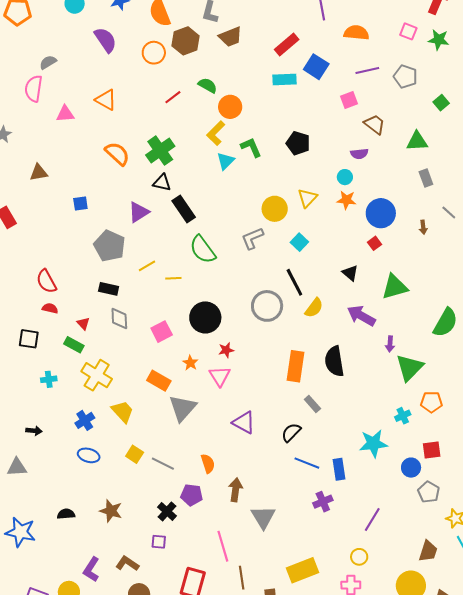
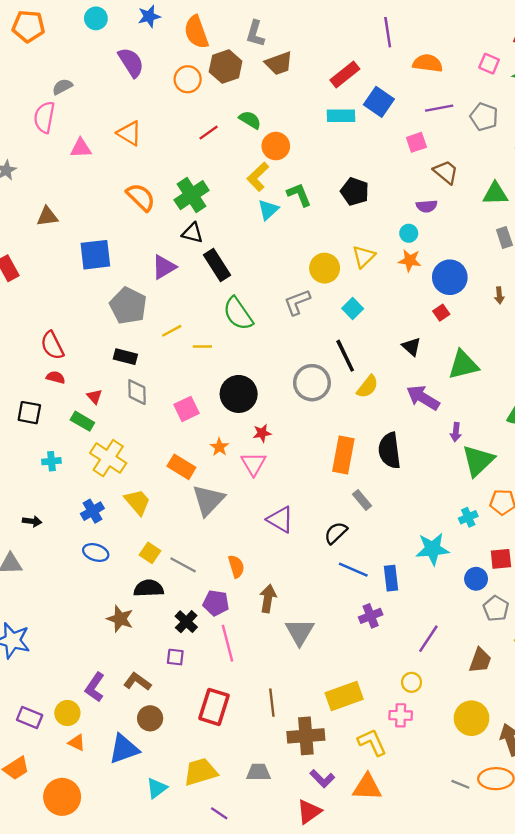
blue square: (80, 204) -> (95, 255), size x1.8
black semicircle: (66, 514) -> (149, 588), moved, size x1.4
pink line: (223, 546) -> (227, 643), moved
brown trapezoid: (428, 551) -> (480, 660), moved

